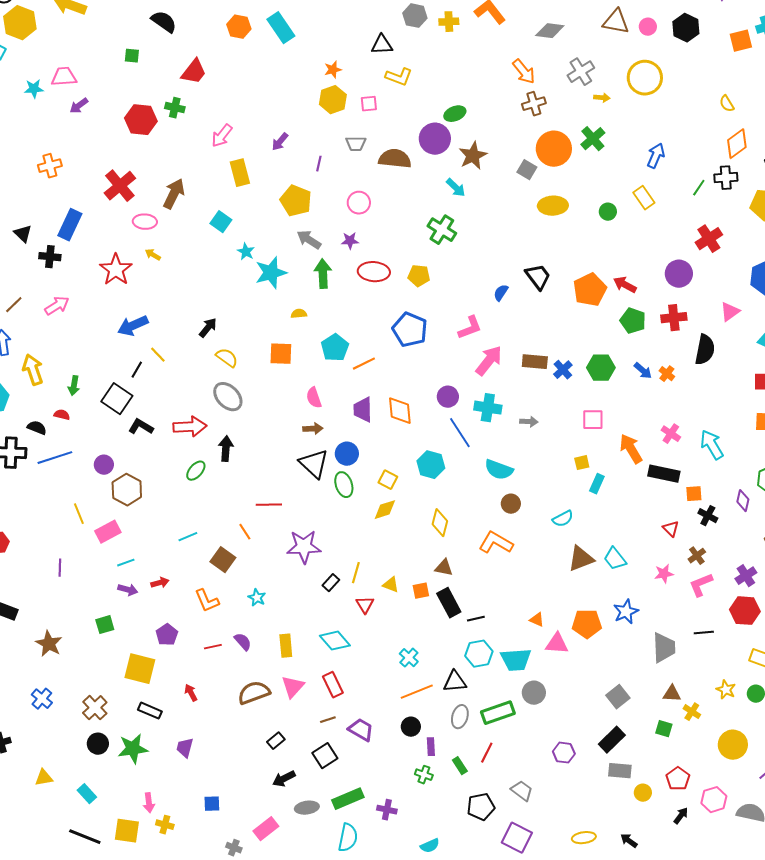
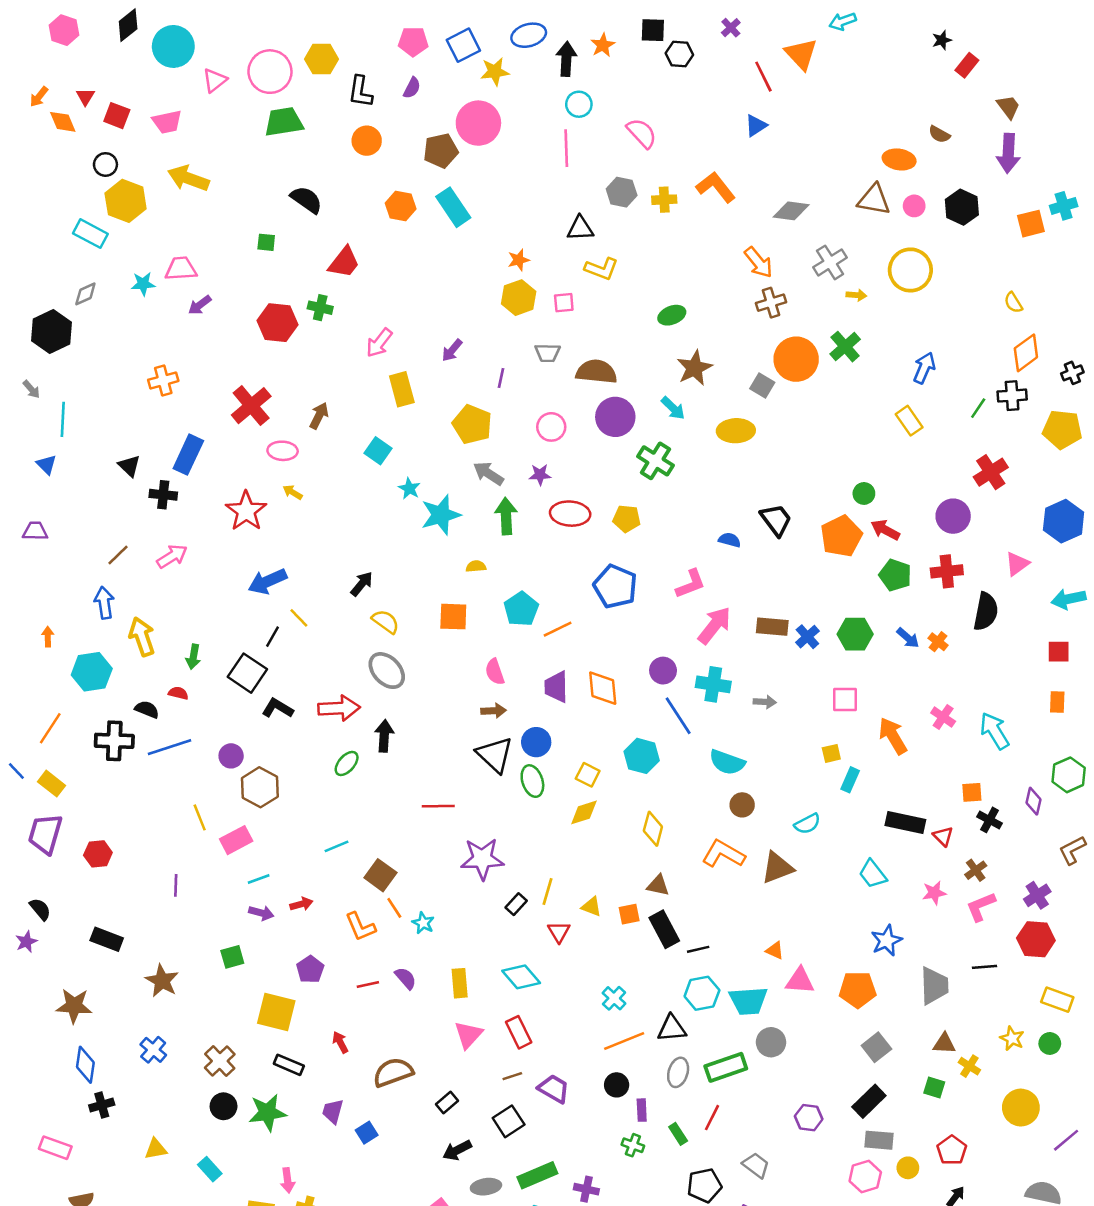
purple circle: (435, 139) -> (615, 417), moved
brown arrow: (174, 194) -> (319, 416), size x0.7
yellow ellipse: (553, 206) -> (736, 431), moved
green circle: (608, 212) -> (864, 493), moved
blue semicircle: (501, 293) -> (730, 540), turned 72
black rectangle: (664, 474) -> (905, 822), moved
orange line: (245, 532) -> (394, 908), moved
brown triangle: (581, 559) -> (777, 868), moved
orange pentagon: (587, 624) -> (858, 989), moved
brown semicircle: (254, 693) -> (393, 1072), moved
pink hexagon: (714, 800) -> (865, 1177), moved
blue square: (212, 804) -> (367, 1133), moved, turned -30

